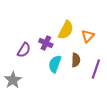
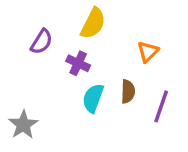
yellow semicircle: (66, 30) -> (93, 23), moved
purple semicircle: (24, 50) -> (42, 42), moved

